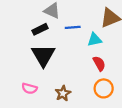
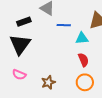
black rectangle: (40, 29) -> (24, 22), moved
black triangle: (43, 55) -> (20, 44), moved

